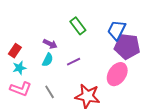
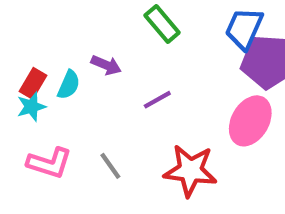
cyan semicircle: (48, 60) -> (69, 85), moved
cyan star: (19, 68) -> (31, 107), moved

